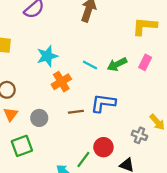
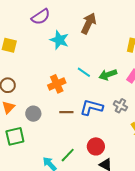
cyan star: (47, 56) -> (59, 40), moved, turned 30
gray cross: (139, 135) -> (120, 106), moved
red circle: (103, 147) -> (96, 146), moved

